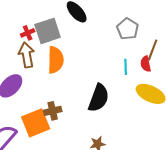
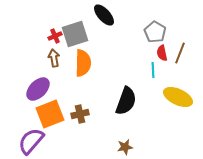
brown arrow: (27, 55) -> (54, 58), size x0.7
red semicircle: (146, 64) -> (162, 53), moved
orange square: (36, 123) -> (50, 114), moved

